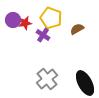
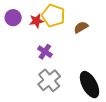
red star: (25, 23) -> (36, 21), moved
purple cross: (43, 35) -> (45, 52), moved

